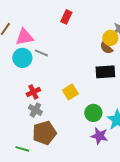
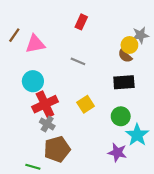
gray line: (41, 53) -> (78, 61), moved
cyan circle: (22, 58) -> (33, 81), moved
red cross: (33, 92) -> (45, 104), size x1.6
green circle: (93, 113) -> (121, 116), moved

